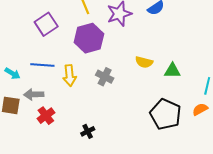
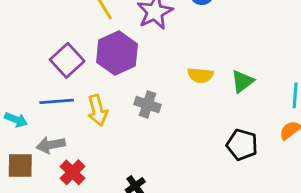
purple square: (46, 24) -> (67, 60), moved
green triangle: (172, 71) -> (242, 81), turned -30
black pentagon: (166, 114) -> (242, 145), size x0.7

